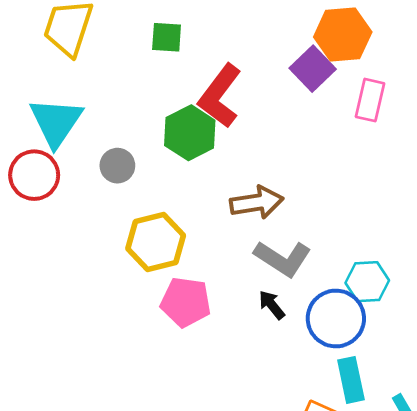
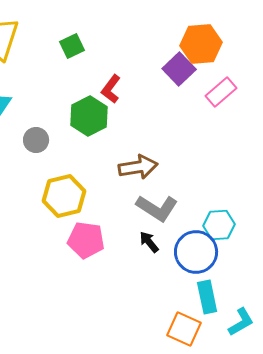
green square: (167, 37) -> (72, 46), turned -30
red L-shape: (220, 96) -> (111, 89), size x0.6
pink rectangle: (370, 100) -> (221, 92), turned 36

